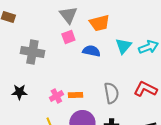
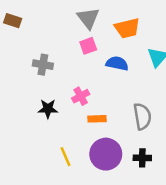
gray cross: (32, 52) -> (43, 65), size x0.7
black star: (19, 92) -> (48, 109), moved
pink cross: (56, 96) -> (81, 96), moved

